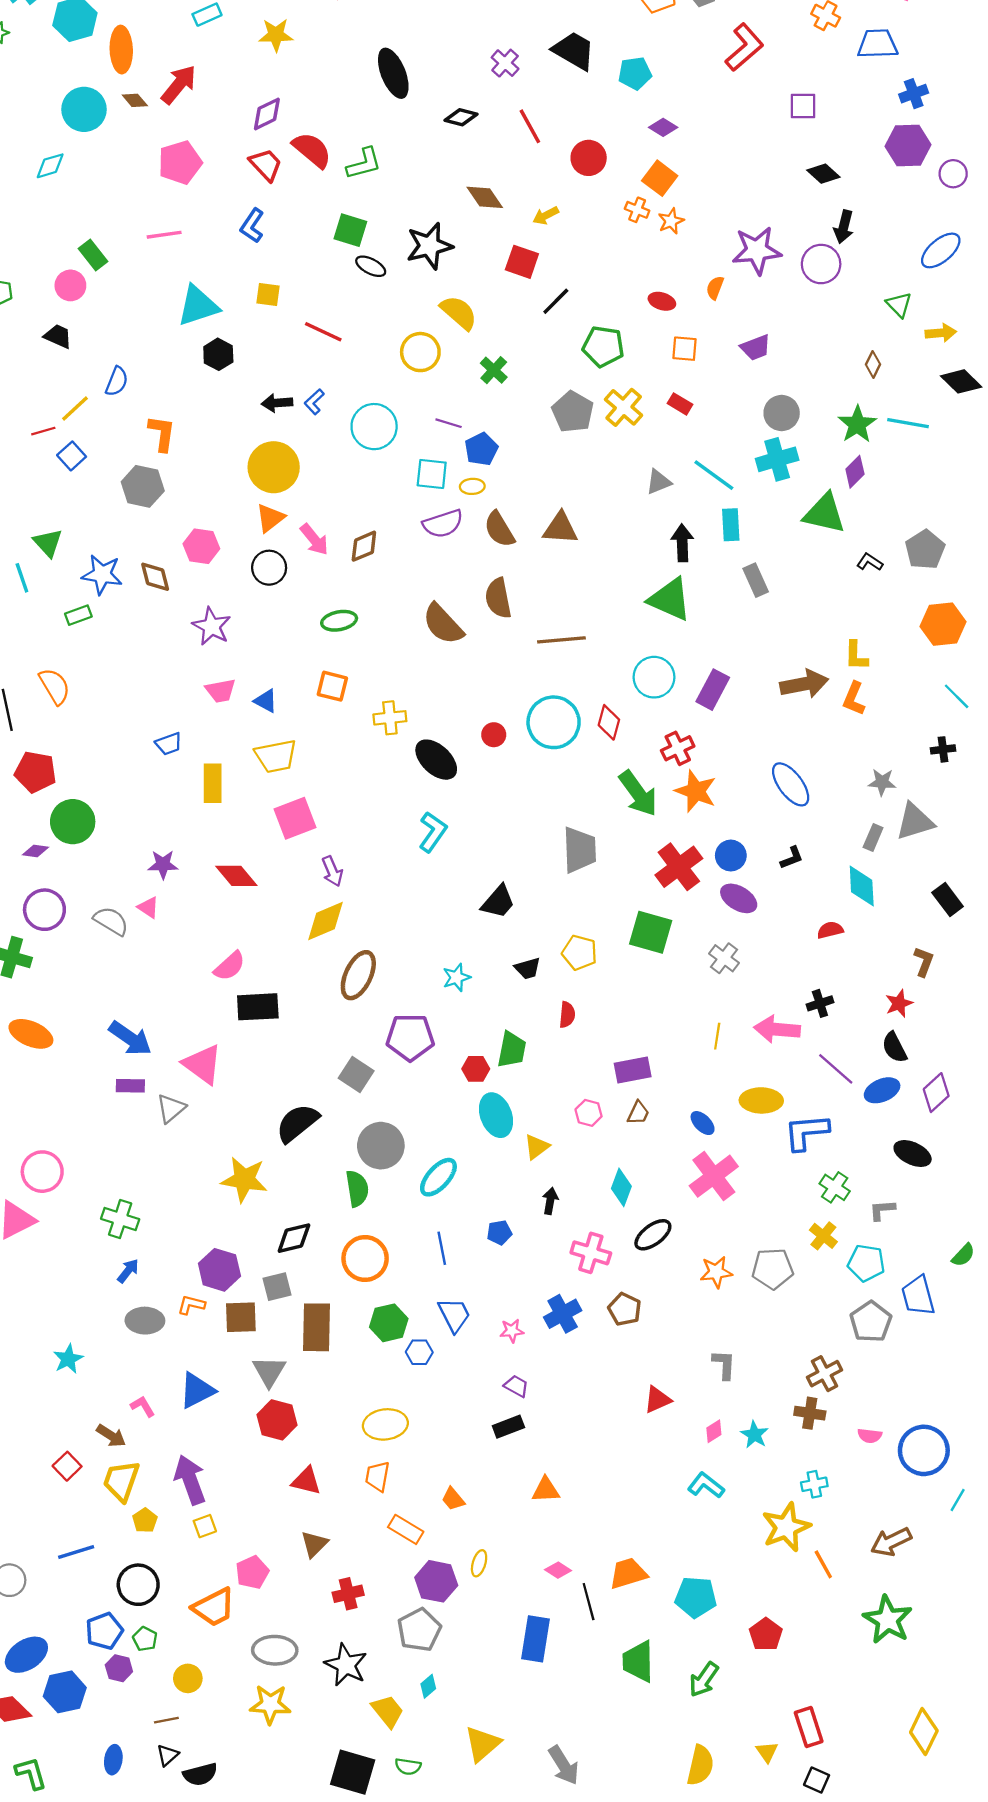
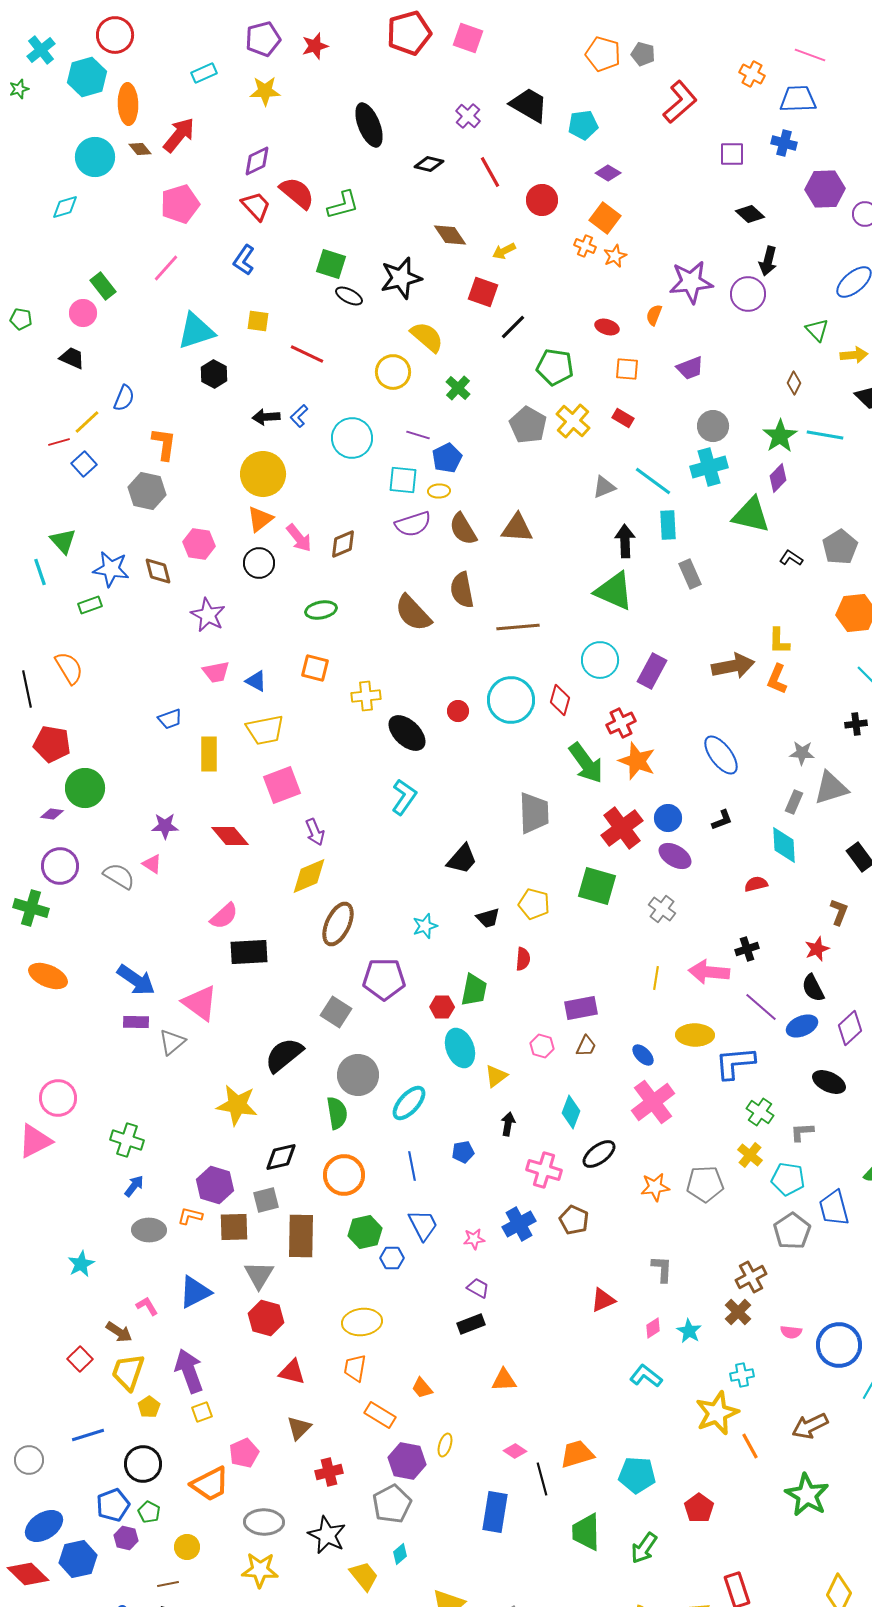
blue cross: (914, 94) -> (784, 143), moved, turned 35
pink line: (164, 235) -> (166, 268), turned -40
brown cross: (810, 1413) -> (738, 1312), turned 36

